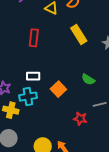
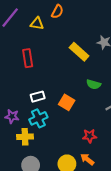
yellow rectangle: (79, 34) -> (79, 52), moved
red star: (80, 119) -> (90, 136), moved

